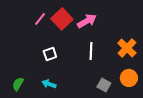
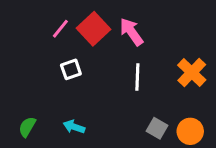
pink arrow: (87, 21) -> (131, 32), turned -96
white square: (50, 54) -> (71, 69), moved
orange circle: (129, 78) -> (190, 131), moved

